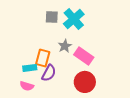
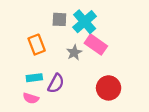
pink rectangle: (84, 56) -> (96, 45), moved
orange rectangle: (43, 58) -> (37, 45), moved, turned -36
red circle: (85, 82) -> (109, 88), moved

